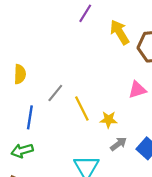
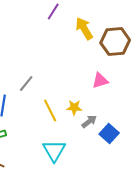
yellow line: (82, 109) -> (50, 111), moved
gray arrow: (118, 144) -> (89, 122), moved

